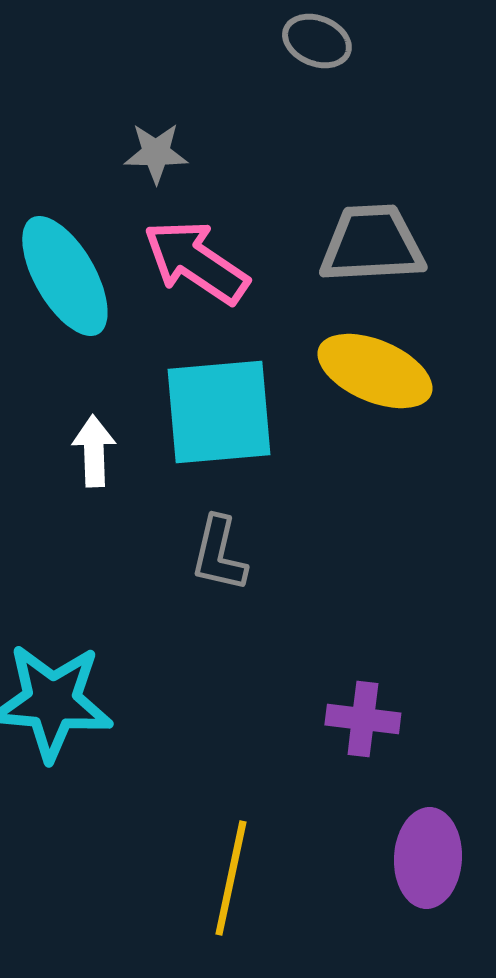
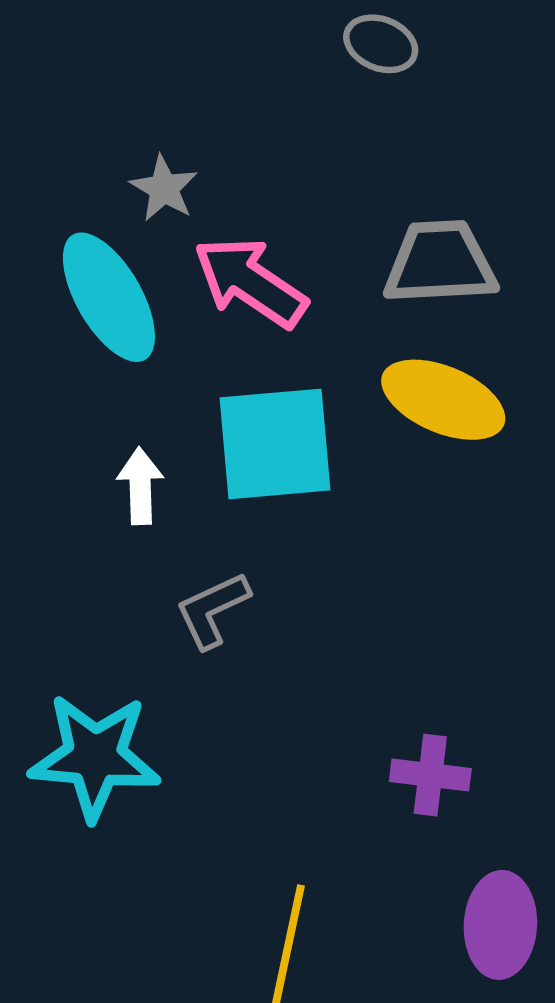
gray star: (156, 153) -> (164, 188), moved, turned 30
gray L-shape: (219, 554) -> (212, 610), moved, turned 52

